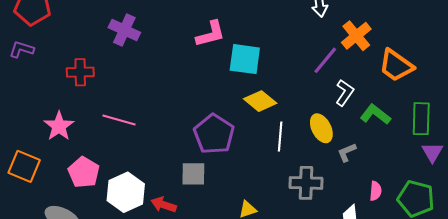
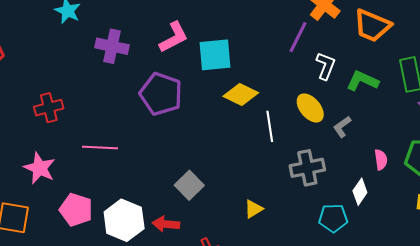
purple cross: (124, 30) -> (112, 46), moved
purple pentagon: (214, 134) -> (161, 94), moved
gray square: (193, 174) -> (189, 185), turned -32

